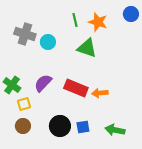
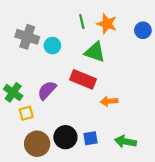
blue circle: (131, 14) -> (143, 30), moved
red rectangle: (76, 88) -> (83, 79), moved
brown circle: (23, 126) -> (37, 144), moved, size x1.5

